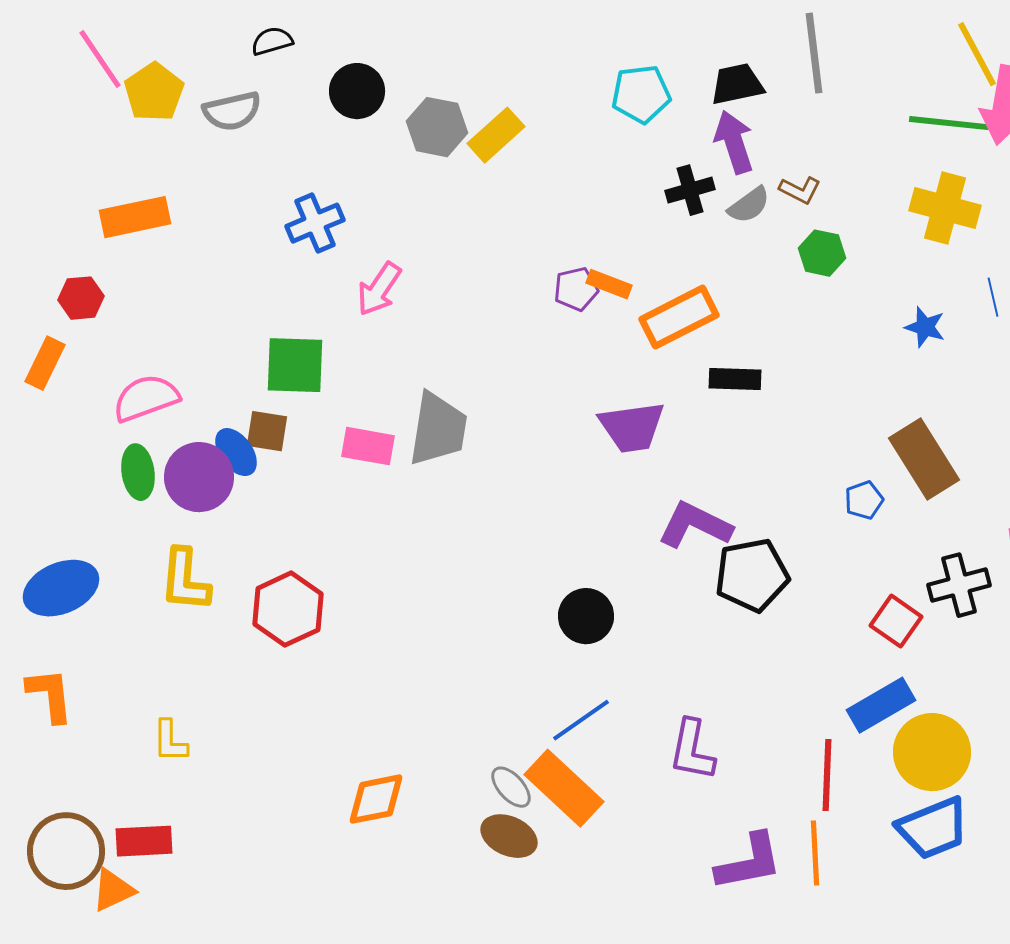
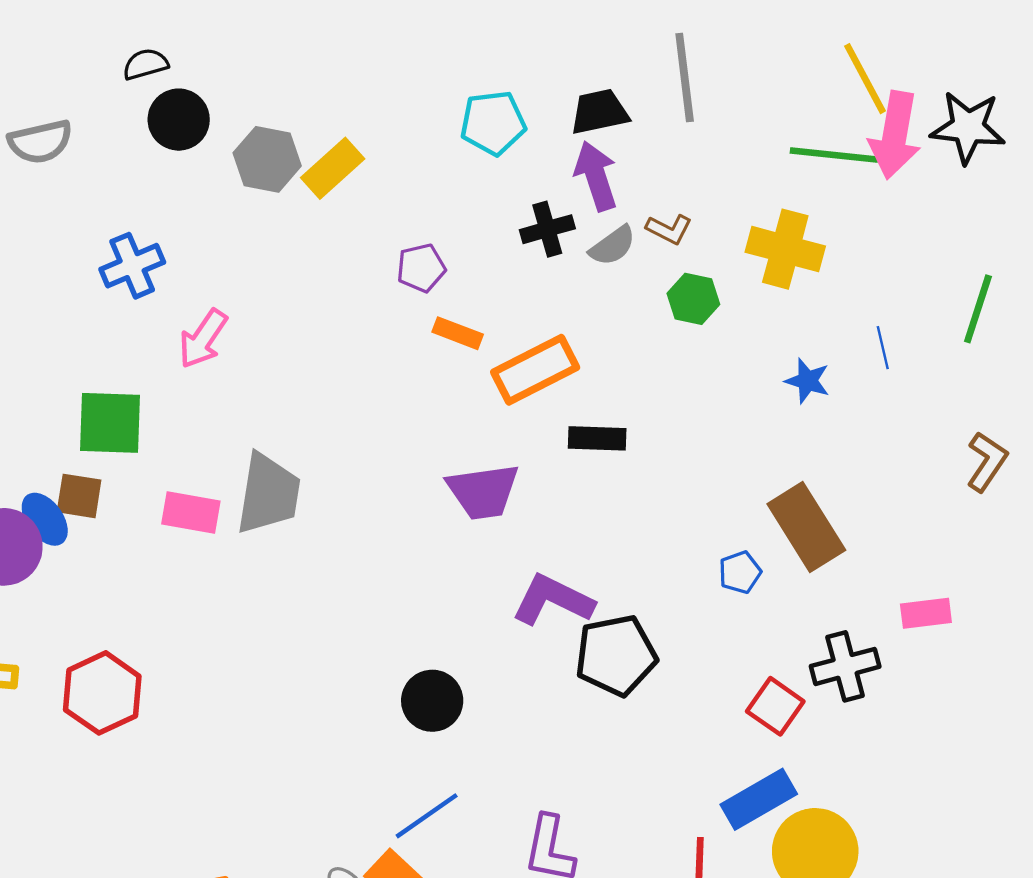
black semicircle: (272, 41) -> (145, 64), moved
yellow cross: (945, 208) -> (785, 249), moved
purple pentagon: (576, 289) -> (421, 268), moved

